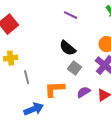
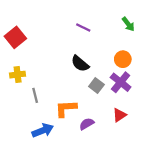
gray square: (75, 68) -> (96, 86), moved
purple semicircle: (84, 92) -> (87, 124), moved

